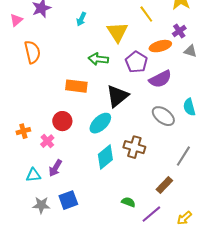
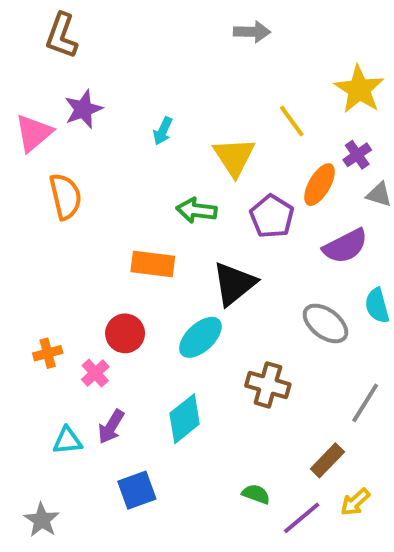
pink triangle: (16, 20) -> (34, 133), size x1.5
orange ellipse: (160, 46) -> (319, 185), turned -45
purple semicircle: (160, 79) -> (345, 246), moved
cyan diamond: (105, 157) -> (185, 419), moved
gray star: (41, 205) -> (42, 520), moved, turned 30
yellow arrow: (184, 218) -> (355, 502), moved

